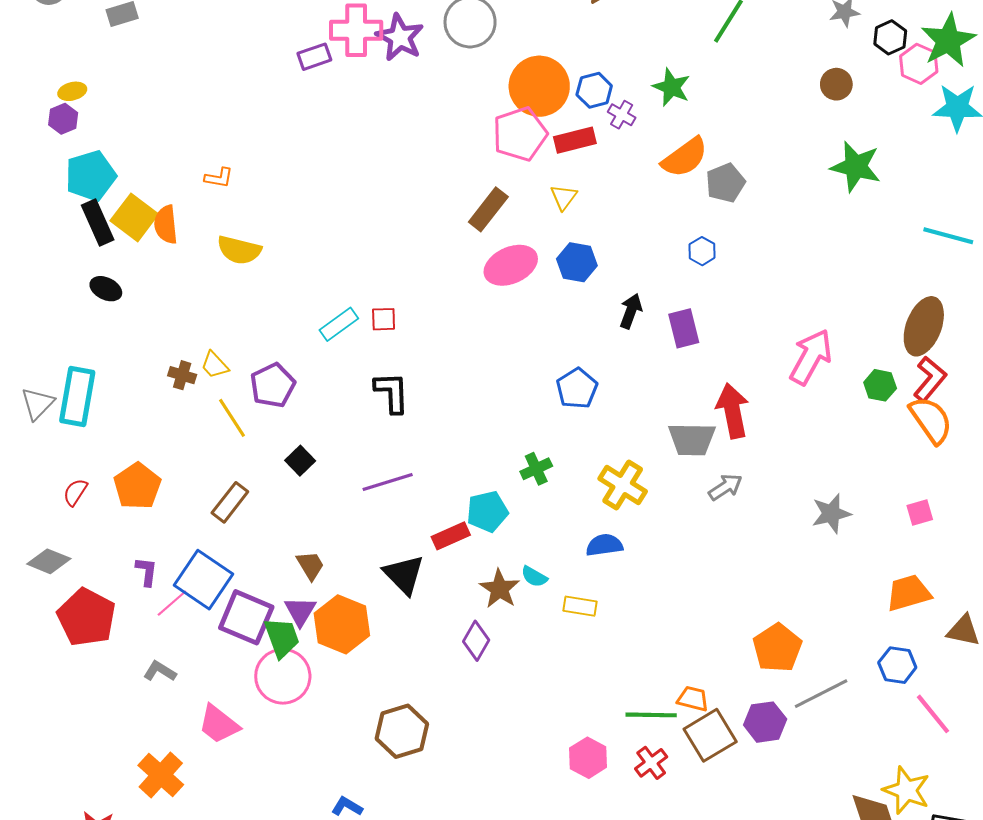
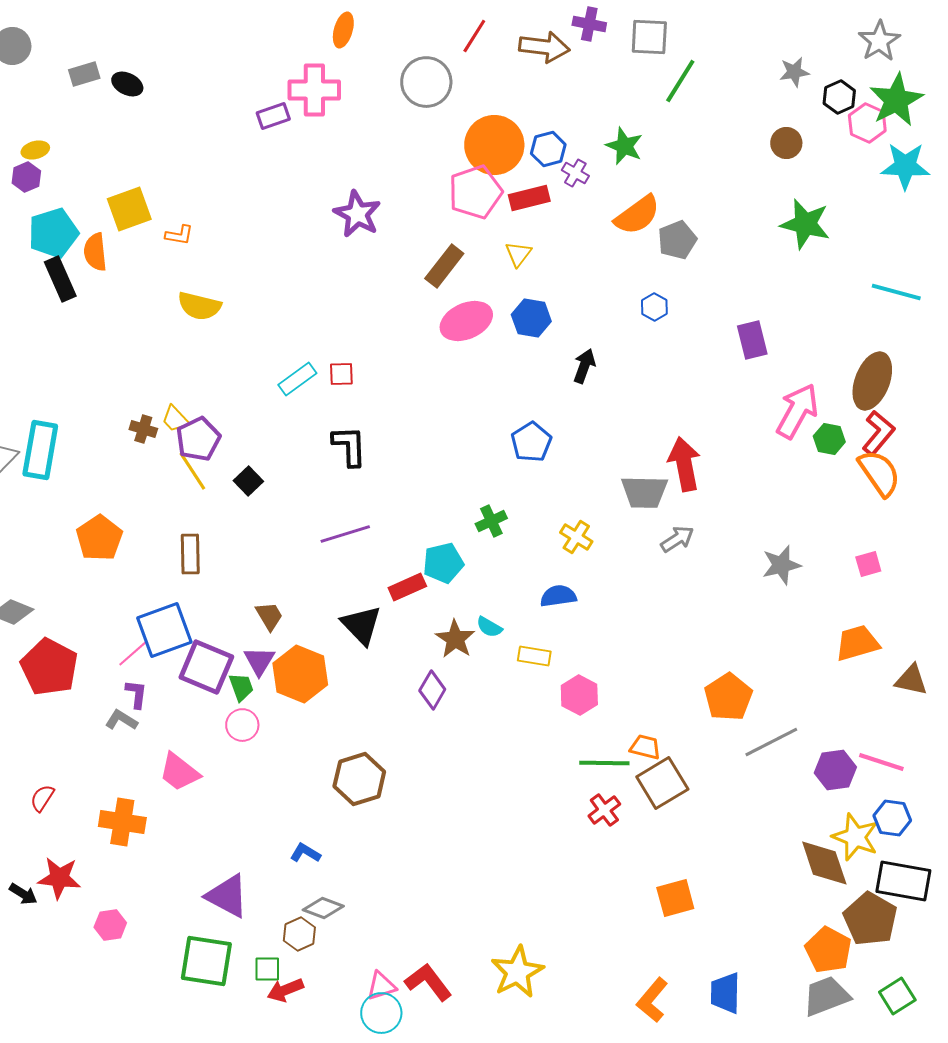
purple star: (400, 37) -> (357, 214), moved
yellow square: (134, 217) -> (129, 209), moved, turned 33
orange semicircle: (166, 225) -> (95, 252), moved
black ellipse: (106, 289) -> (127, 84), moved
purple rectangle: (684, 328) -> (752, 340), moved
pink arrow: (811, 357) -> (797, 411), moved
purple pentagon: (273, 385) -> (198, 439), moved
black square: (300, 461) -> (248, 481), moved
yellow cross: (623, 485) -> (576, 537), size x0.7
red semicircle: (75, 492) -> (42, 798), moved
brown rectangle: (230, 502) -> (190, 554), turned -39
purple L-shape: (147, 572) -> (136, 694), moved
blue square: (203, 580) -> (164, 630), turned 36
green trapezoid: (282, 638) -> (241, 687), size x0.7
blue hexagon: (897, 665) -> (892, 818), moved
pink circle: (283, 676) -> (242, 725), size x0.6
pink line: (933, 714) -> (881, 762), turned -33
purple hexagon: (765, 722) -> (835, 770), moved
pink hexagon: (588, 758) -> (579, 695), moved
orange cross: (161, 775) -> (122, 822), turned -33

